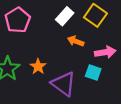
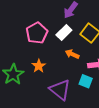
pink pentagon: (18, 20) -> (37, 33), moved
orange star: (38, 67) -> (39, 66), moved

